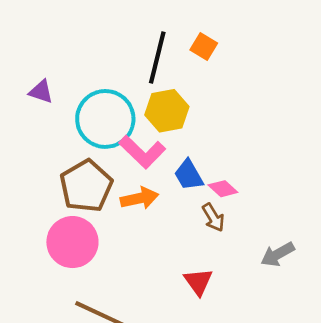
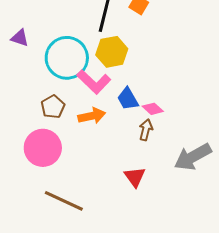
brown pentagon: (86, 186) -> (53, 107), size x0.6
brown arrow: (213, 217) -> (146, 130), turned -135
gray arrow: (278, 254) -> (193, 157), size x1.5

